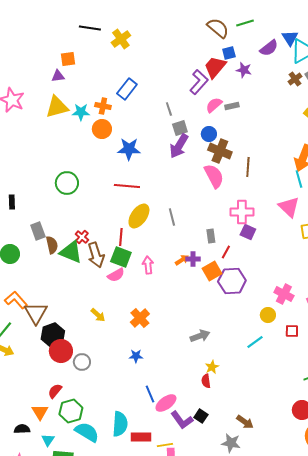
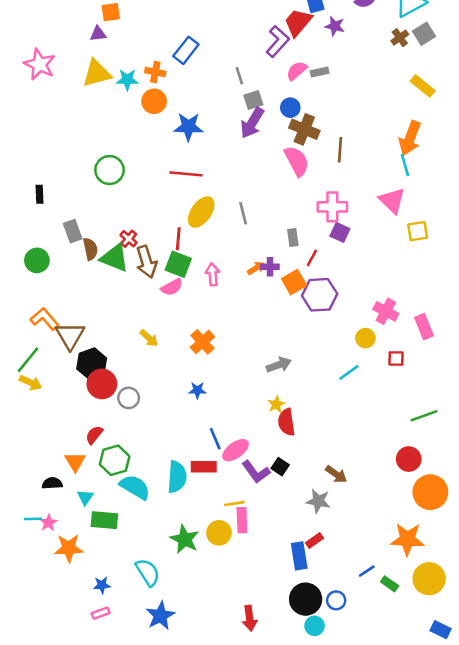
yellow star: (212, 367) -> (276, 404), moved
red semicircle: (206, 381) -> (286, 422), size x1.5
red rectangle: (141, 437) -> (204, 467), moved

